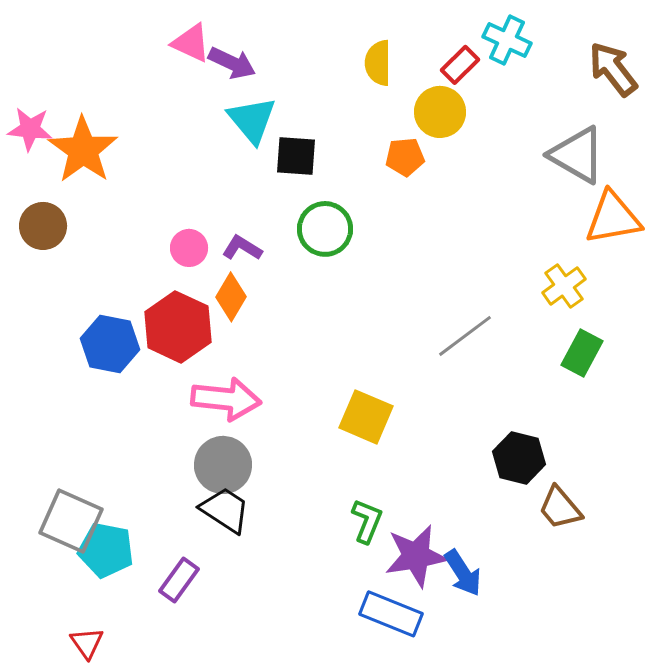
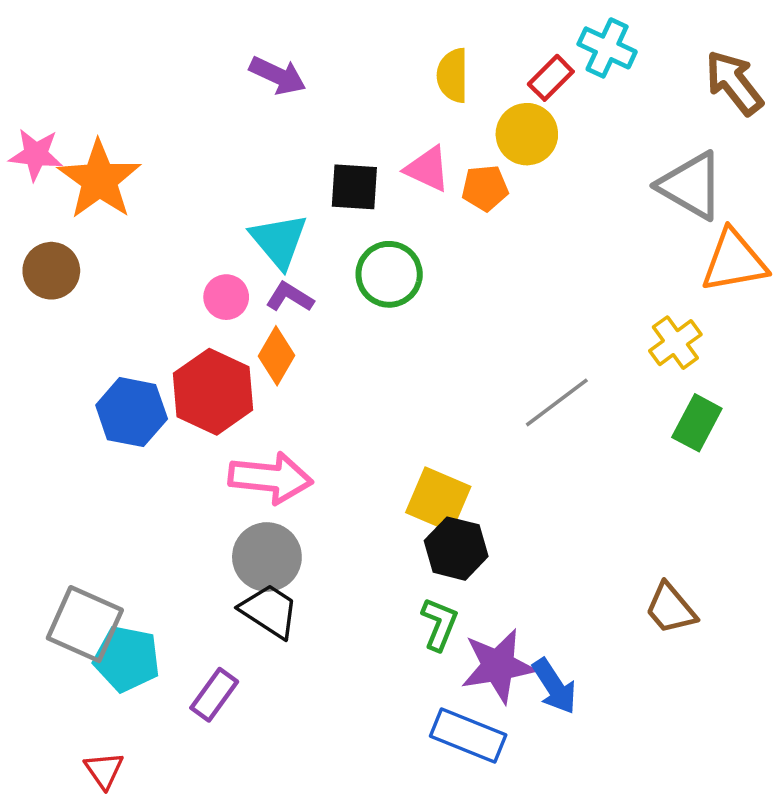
pink triangle: (191, 43) -> (427, 169), moved
cyan triangle: (252, 120) -> (279, 241), moved
black hexagon: (519, 458) -> (456, 549), moved

